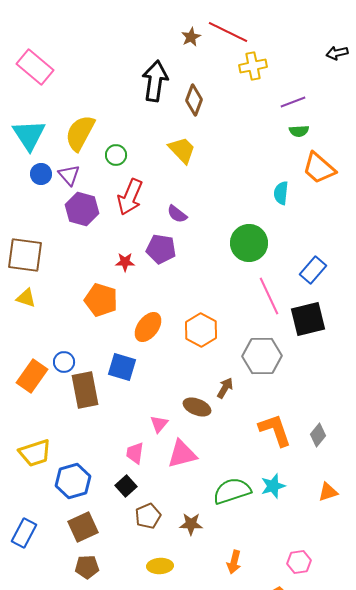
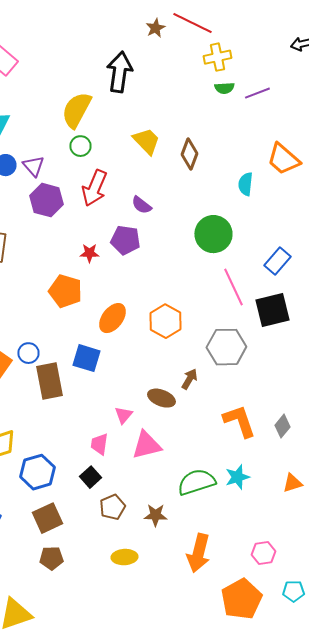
brown diamond: (194, 100) -> (189, 154), moved
green semicircle: (299, 131) -> (224, 88), moved
yellow semicircle: (80, 133) -> (76, 110), moved
orange arrow: (234, 562) -> (198, 553), size x1.6

